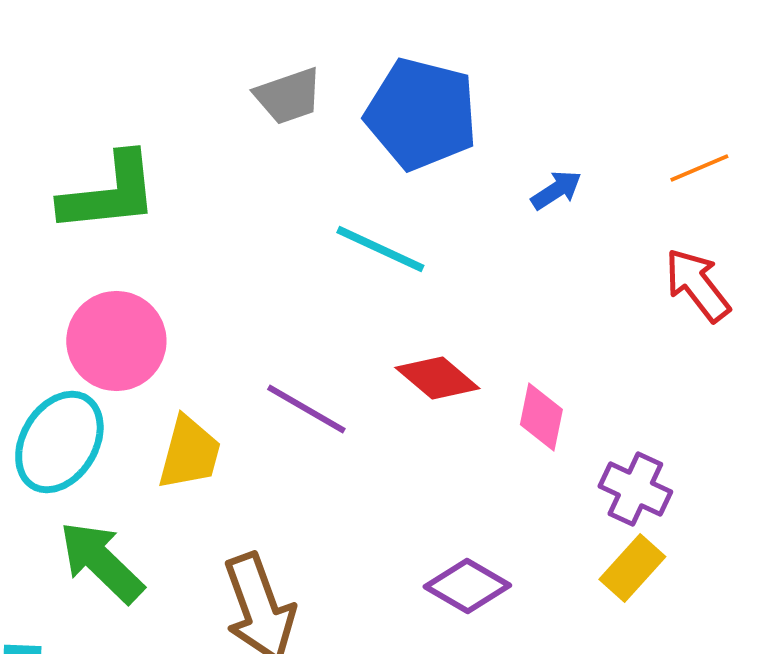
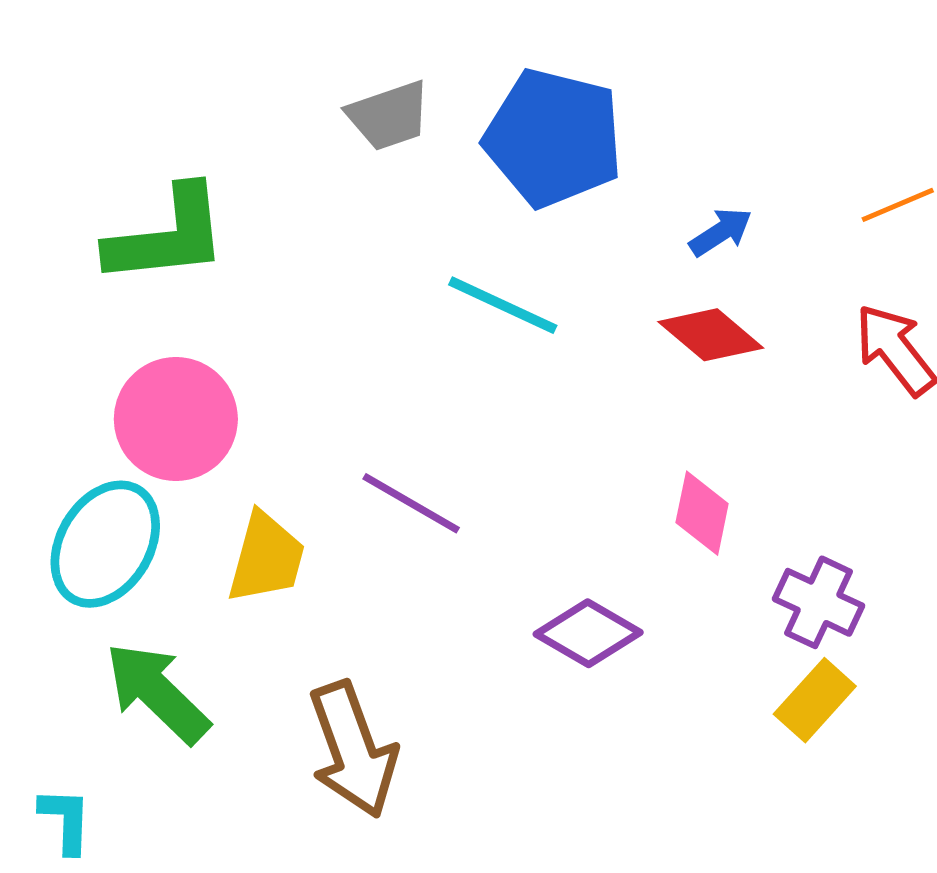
red diamond: (437, 378) -> (711, 335), moved
purple diamond: (467, 586) -> (588, 633), moved

